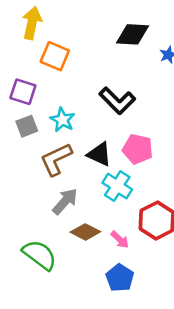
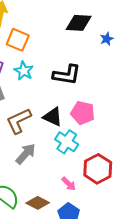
black L-shape: (117, 101) -> (67, 75), turned -36
cyan star: (62, 120) -> (24, 71), moved
brown diamond: (85, 232) -> (38, 203), moved

